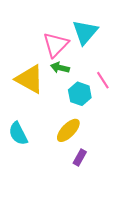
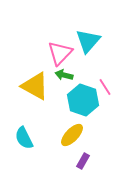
cyan hexagon: (80, 94) -> (83, 100), size x1.4

